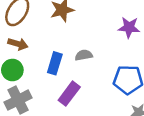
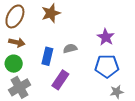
purple star: (129, 27) -> (106, 37), moved, turned 30

